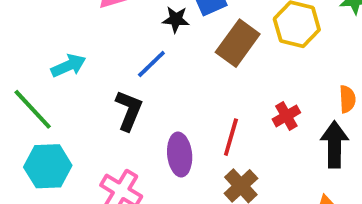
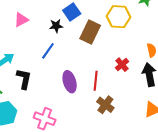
black L-shape: (129, 110) -> (24, 79), moved
purple ellipse: (180, 155) -> (70, 82), moved

